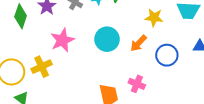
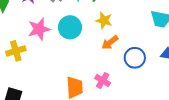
yellow star: (154, 18) -> (104, 21), moved
cyan circle: (107, 39) -> (70, 27), moved

